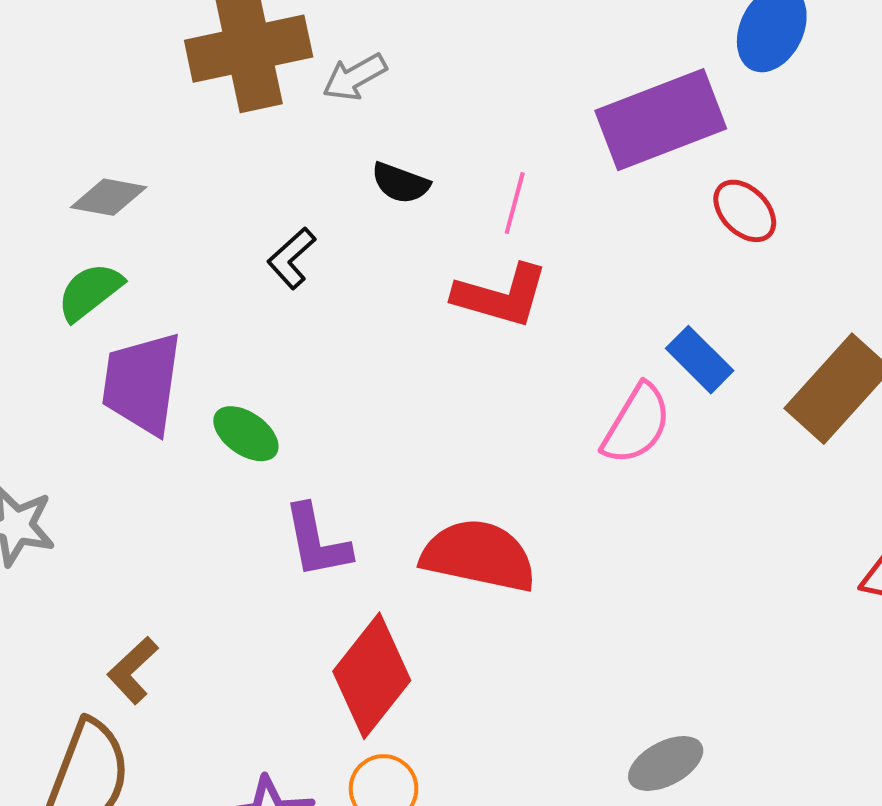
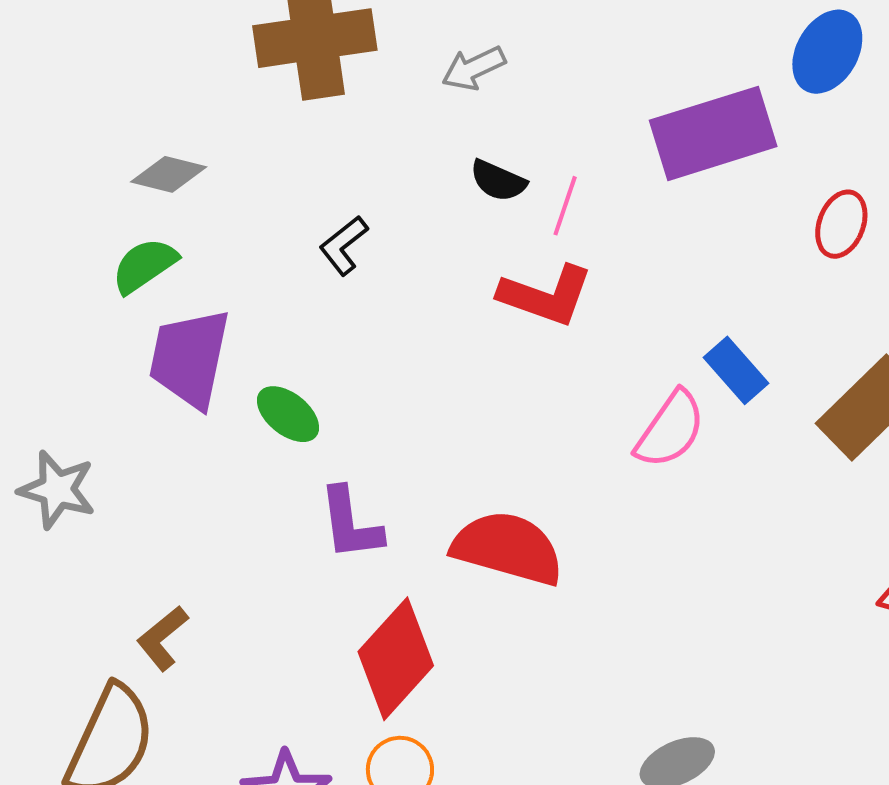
gray arrow: (355, 77) -> (474, 68), moved
black semicircle: (400, 183) -> (498, 181), moved
red ellipse: (745, 211) -> (841, 224), moved, turned 62

